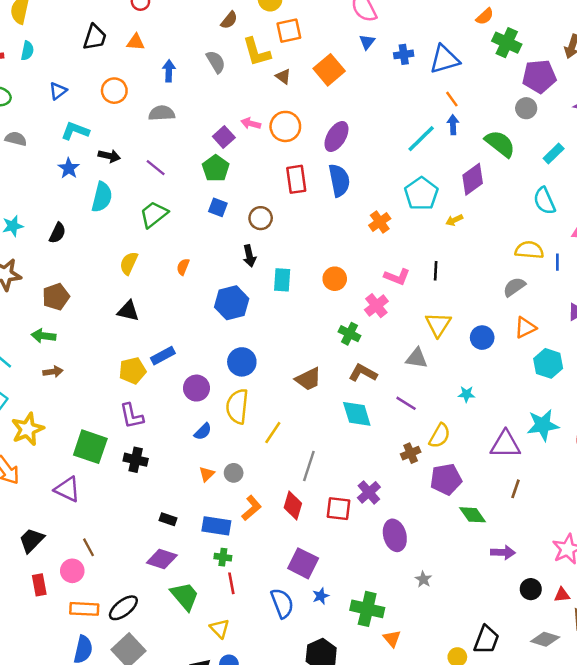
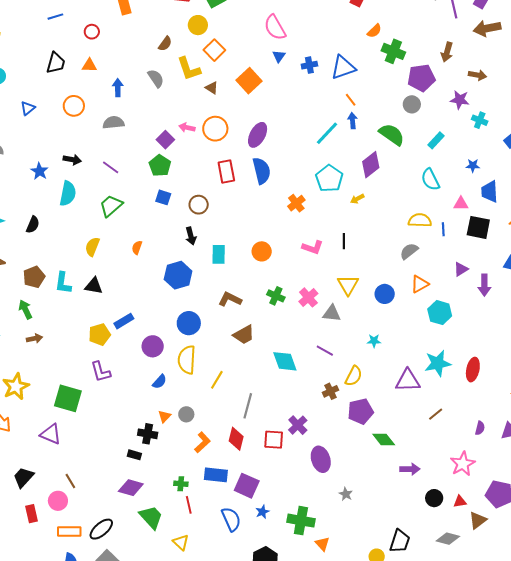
orange square: (289, 31) -> (214, 50), turned -30
cyan L-shape: (75, 131) -> (63, 283), moved, turned -100
pink cross: (376, 306) -> (308, 297), moved
green arrow: (44, 336) -> (25, 309), turned 60
brown L-shape: (363, 373) -> (230, 299), moved
black cross: (136, 460) -> (148, 434), moved
brown line: (516, 489) -> (436, 414), moved, turned 35
blue rectangle: (216, 526) -> (216, 475), moved

